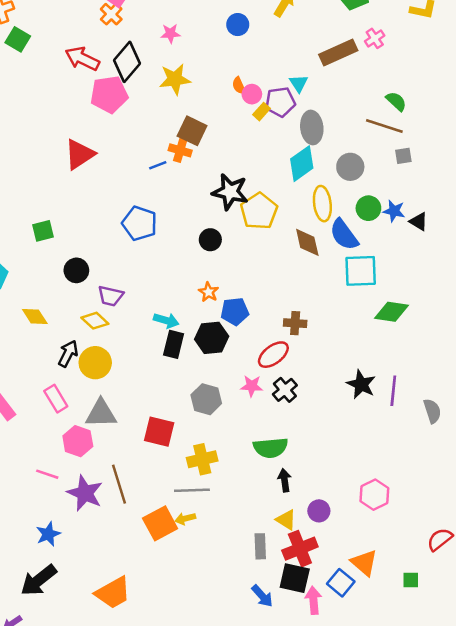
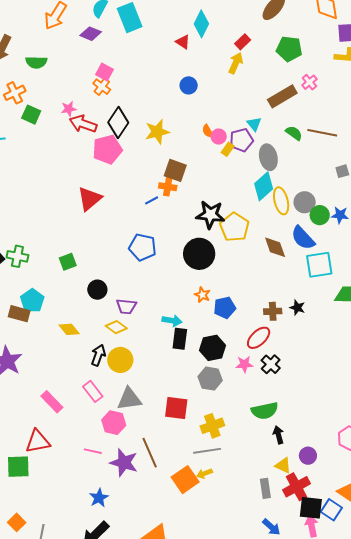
blue circle: (238, 25) -> (189, 85), moved
pink star: (171, 34) -> (69, 109), moved
green semicircle: (396, 101) -> (294, 133), moved
brown line: (384, 126) -> (322, 133), moved
gray circle: (350, 167) -> (305, 202), moved
yellow ellipse: (322, 204) -> (281, 201), moved
black circle: (210, 240) -> (199, 254), size x1.8
black hexagon: (212, 338) -> (213, 348), moved
black star: (361, 384) -> (297, 308), moved, size x0.7
black square: (295, 578) -> (311, 508), moved

